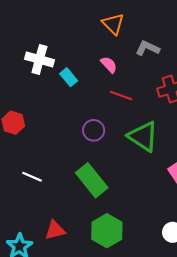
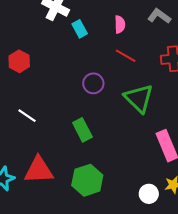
pink semicircle: (109, 65) -> (120, 24), turned 30
green rectangle: (92, 180) -> (82, 130), size x0.7
red triangle: (55, 230) -> (39, 170), size x1.5

